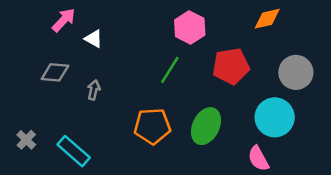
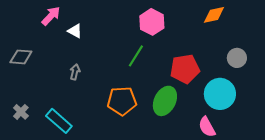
red pentagon: (231, 66) -> (185, 69), moved
gray diamond: (55, 72) -> (21, 57), moved
gray circle: (296, 72) -> (237, 58), size x0.7

